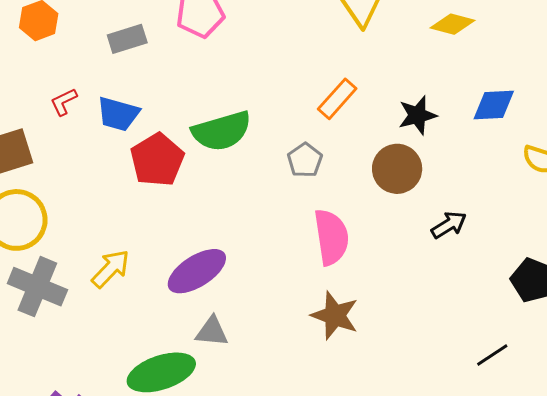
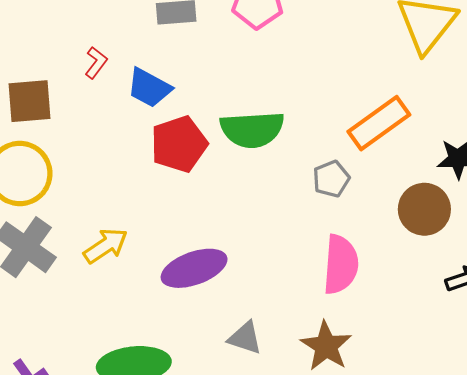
orange rectangle: (337, 99) -> (379, 123), size x1.4
red L-shape: (64, 102) -> (96, 63), turned 140
gray triangle: (212, 332) -> (245, 338), moved

